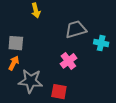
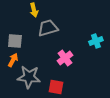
gray trapezoid: (76, 29) -> (48, 28), moved
cyan cross: (101, 43) -> (96, 41), turned -32

